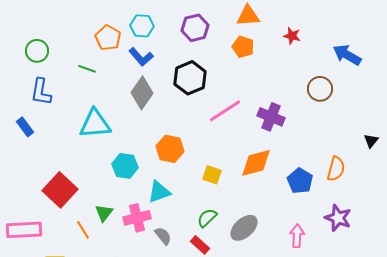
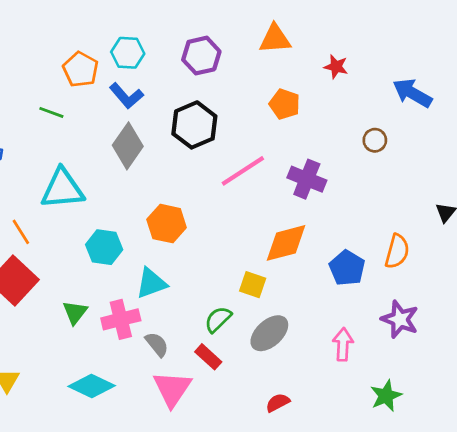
orange pentagon: (243, 47) -> (285, 104), moved
brown circle: (320, 89) -> (375, 140), size x0.7
yellow square: (212, 175) -> (253, 285), moved
orange line: (83, 230) -> (21, 232), moved

